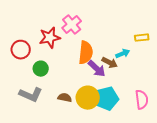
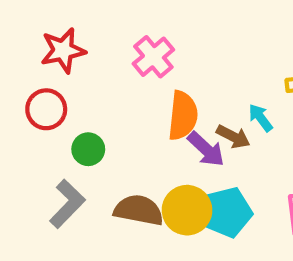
red star: (50, 38) -> (63, 50), moved
cyan arrow: (123, 54) -> (261, 118), turned -104
gray L-shape: (31, 95) -> (67, 204), turned -70
brown semicircle: (65, 98) -> (139, 210), size x1.6

